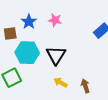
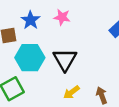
yellow arrow: (60, 82) -> (71, 92), turned -64

